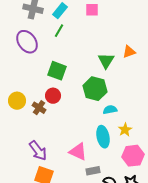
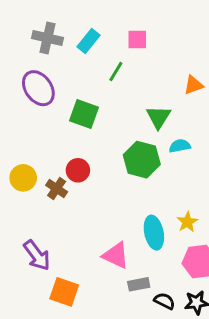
green line: (59, 31) -> (116, 71), moved
orange triangle: (129, 52) -> (193, 85), moved
green square: (57, 71) -> (84, 114), moved
cyan semicircle: (110, 110) -> (180, 146), moved
purple arrow: (38, 151) -> (37, 255), moved

